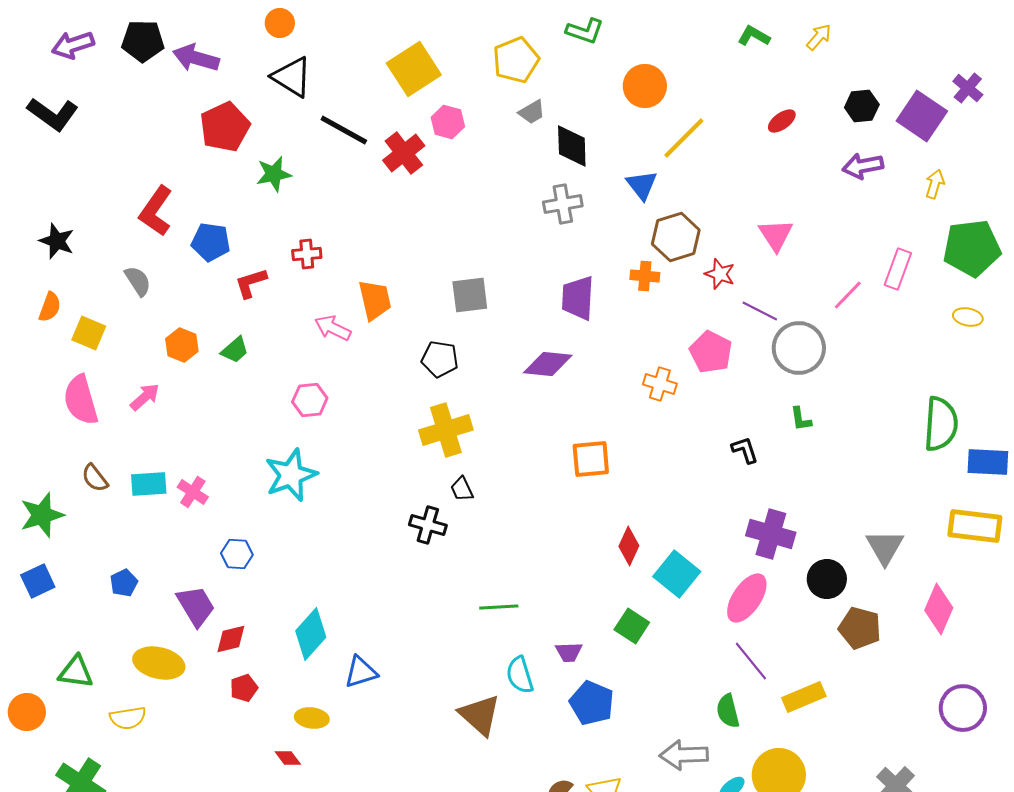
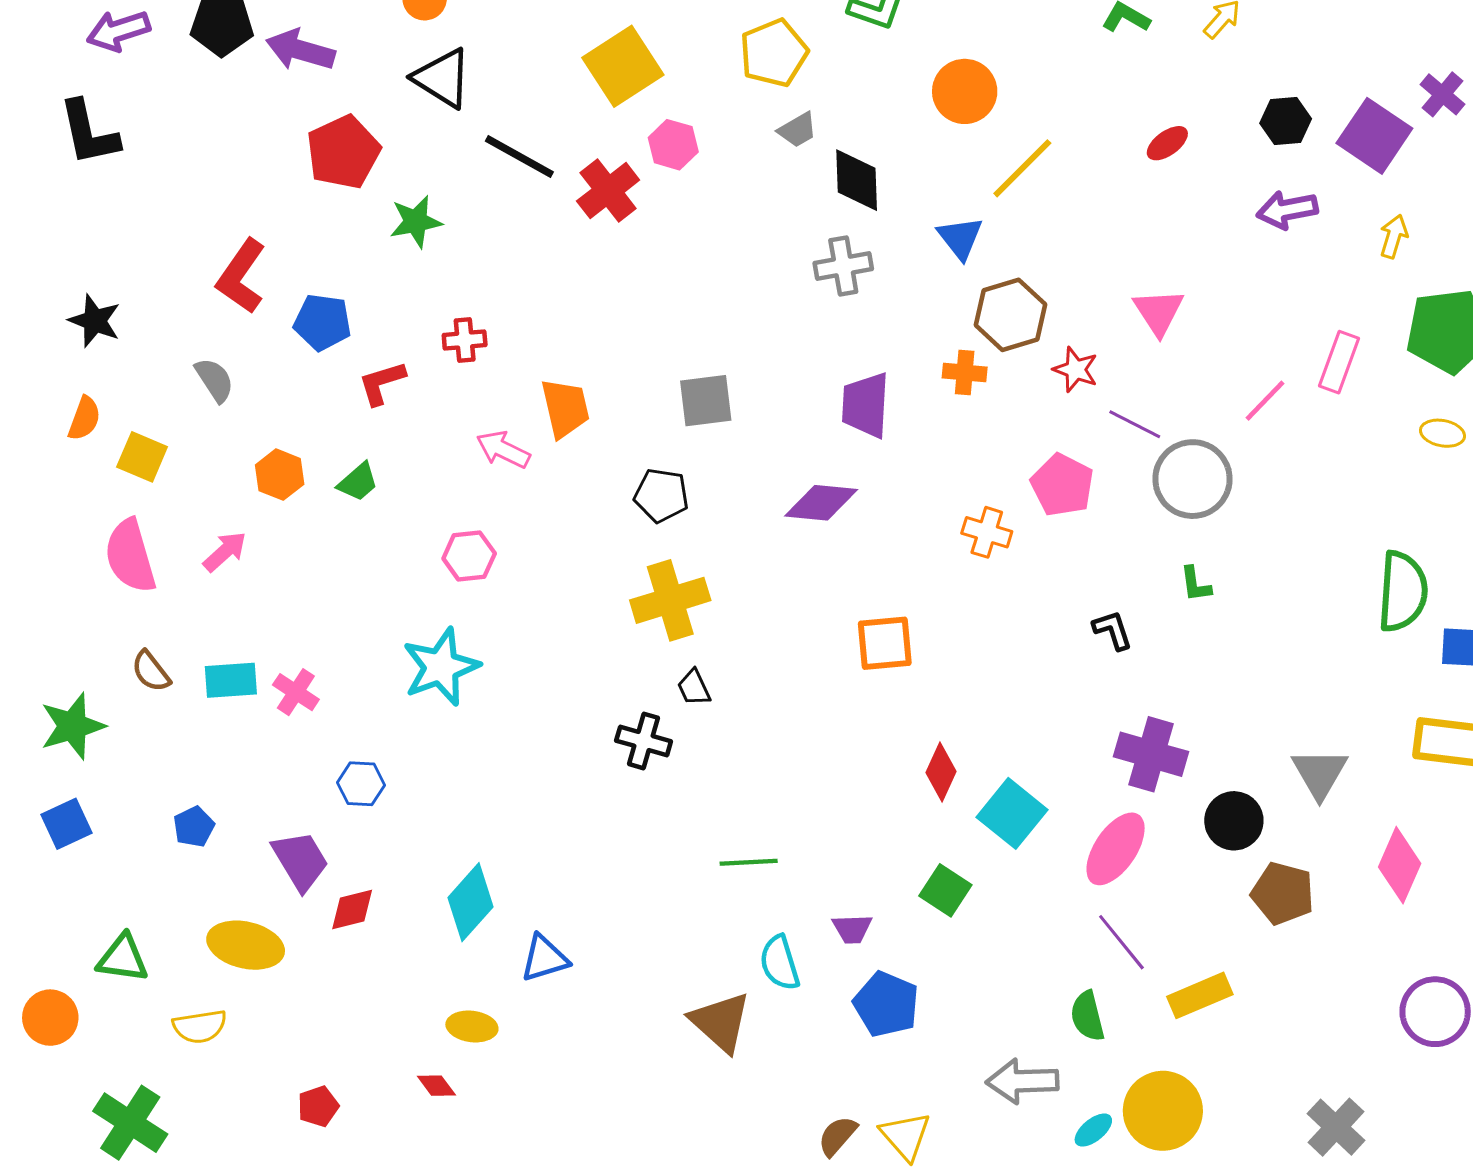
black L-shape: (53, 114) -> (89, 133), turned 42
red pentagon: (244, 688) -> (318, 1106), moved

